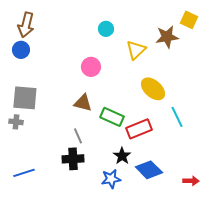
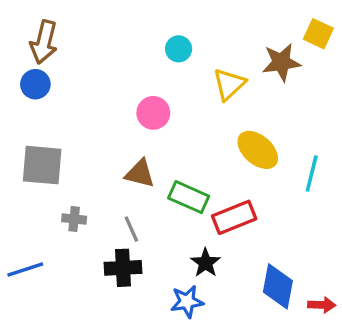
cyan line: (177, 117) -> (312, 174), moved, turned 40
gray cross: (16, 122) -> (74, 219), moved
blue diamond: (149, 170) -> (278, 286), moved, turned 56
blue line: (24, 173) -> (25, 270), moved

